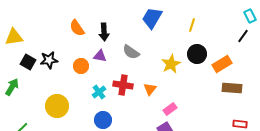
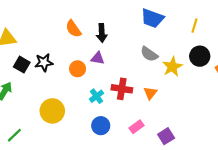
blue trapezoid: (152, 18) -> (152, 18), turned -100
gray semicircle: (131, 52) -> (149, 54), moved
pink rectangle: (170, 109) -> (137, 127), moved

